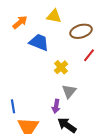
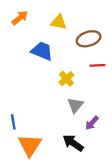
orange arrow: (20, 22) -> (20, 18), moved
red line: (89, 55) -> (97, 65), turned 48
purple arrow: (56, 106) -> (92, 123), moved, turned 32

